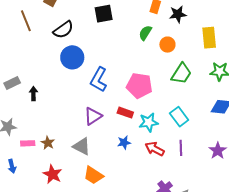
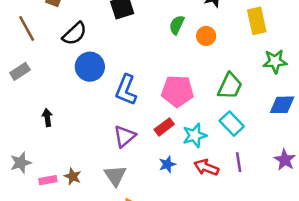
green trapezoid: (181, 74) -> (230, 86), moved
gray rectangle: (12, 83) -> (20, 71), moved
red rectangle: (125, 113) -> (164, 127), turned -49
gray triangle: (82, 146) -> (115, 176), turned 36

